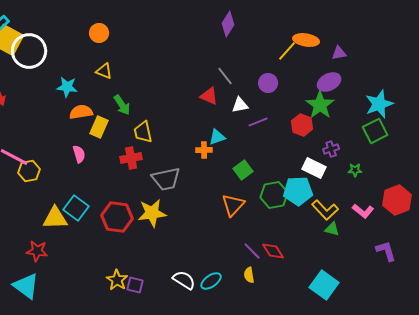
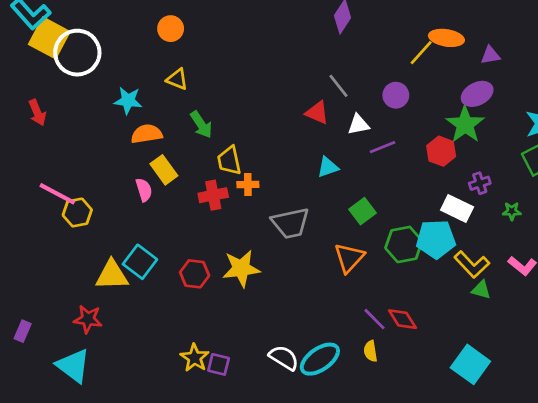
yellow rectangle: (99, 127) -> (164, 170), moved, turned -60
orange cross: (204, 150) -> (248, 185), moved
gray trapezoid: (166, 179) -> (291, 223), moved
red hexagon: (117, 217) -> (195, 274), size x0.7
cyan ellipse: (211, 281) -> (320, 359), size x1.4

